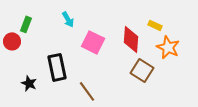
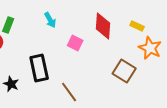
red diamond: (131, 39) -> (103, 26), moved
pink square: (93, 42) -> (75, 43), size x0.7

